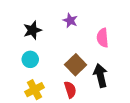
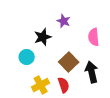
black star: (32, 30) -> (43, 37), moved
yellow cross: (35, 90) -> (41, 85), moved

